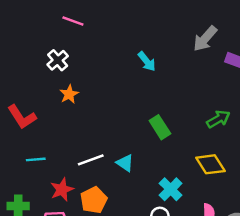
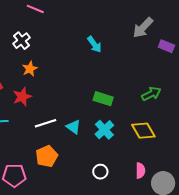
green rectangle: (160, 127) -> (103, 99), turned -42
cyan cross: (171, 189) -> (104, 130), moved
red star: (62, 190) -> (22, 97), moved

